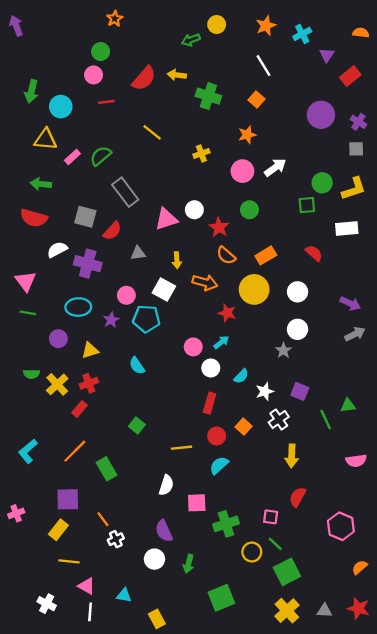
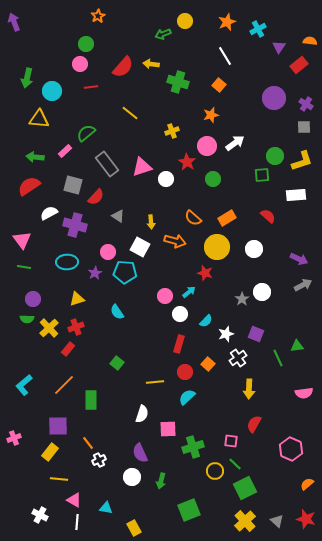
orange semicircle: (361, 33) -> (310, 41), moved
pink rectangle: (72, 157) -> (65, 151), moved
red semicircle: (34, 218) -> (29, 186), turned 130
pink triangle: (166, 219) -> (142, 167), moved
red star: (219, 227) -> (187, 162), moved
gray triangle: (138, 253) -> (118, 216), turned 40
red star: (227, 313) -> (205, 273), moved
white circle: (298, 329) -> (262, 292), moved
purple circle: (58, 339) -> (33, 299), moved
green rectangle: (106, 469) -> (91, 400), turned 30
gray triangle: (324, 611) -> (277, 521), turned 40

